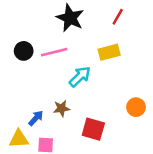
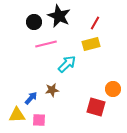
red line: (118, 17) -> (95, 23), moved
black circle: (24, 51) -> (34, 22), moved
red square: (93, 129) -> (96, 107), moved

